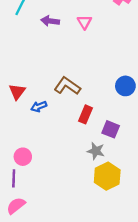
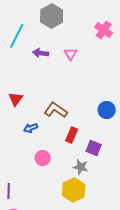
red triangle: (17, 92) -> (16, 99), moved
pink circle: (23, 157) -> (43, 158), moved
yellow hexagon: (107, 176) -> (74, 190), moved

